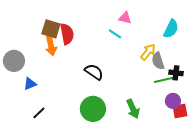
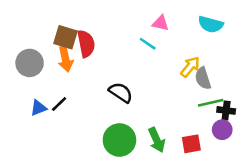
cyan semicircle: (171, 29) -> (211, 24), moved, turned 78
gray circle: (14, 61) -> (30, 63), moved
black cross: (176, 73) -> (226, 110), moved
green arrow: (133, 109) -> (157, 140), moved
red square: (180, 111) -> (191, 144), moved
black line: (39, 113) -> (59, 104), moved

